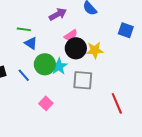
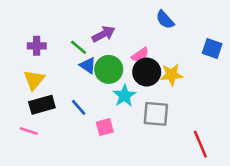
purple arrow: (58, 14) -> (103, 34), moved
green line: (24, 29) -> (79, 47), turned 32
green circle: (45, 64) -> (109, 69), moved
pink square: (46, 103) -> (105, 127), moved, turned 32

